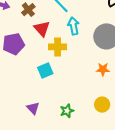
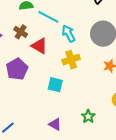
yellow cross: (58, 47) -> (71, 60), moved
cyan square: (45, 70) -> (55, 85), turned -35

